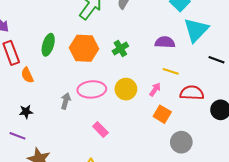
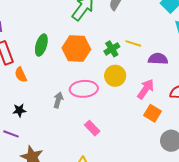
purple semicircle: (165, 42) -> (158, 59), moved
yellow line: (171, 71) -> (133, 43), moved
yellow circle: (126, 89) -> (115, 76), moved
pink arrow: (155, 89) -> (146, 89), size x1.5

